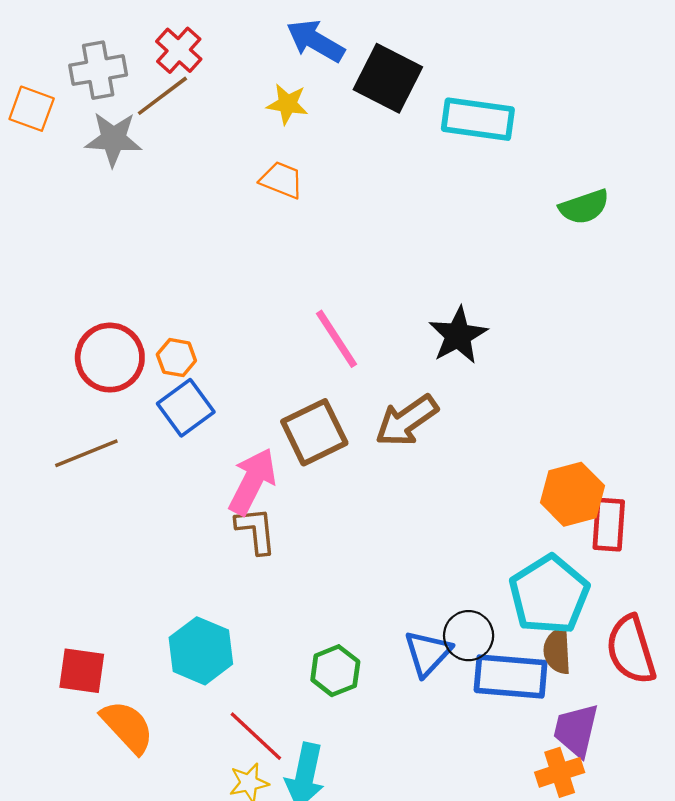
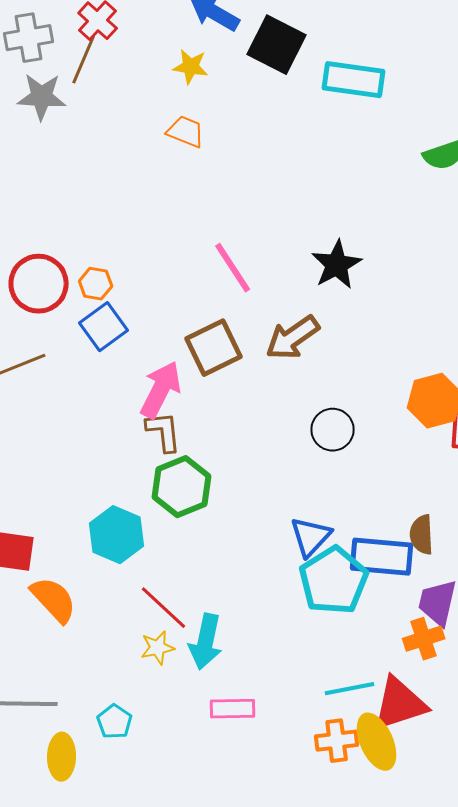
brown line: (162, 96) -> (84, 60), turned -30
cyan pentagon: (549, 595) -> (334, 581), moved
black circle: (469, 636) -> (333, 430), moved
green hexagon: (335, 671) -> (182, 487), moved, size x1.4

